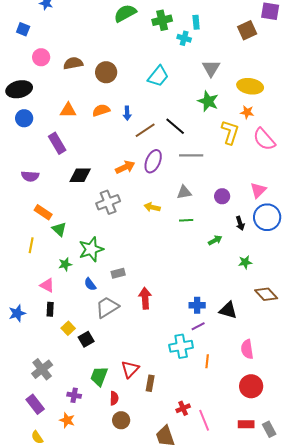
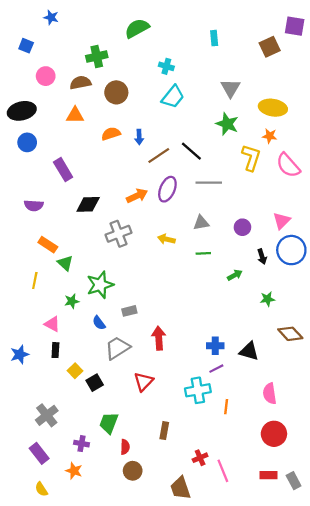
green cross: (162, 20) -> (97, 57), moved
cyan cross: (184, 38) -> (166, 66), moved
orange triangle: (68, 110) -> (75, 115), moved
red triangle: (130, 369) -> (144, 382), moved

